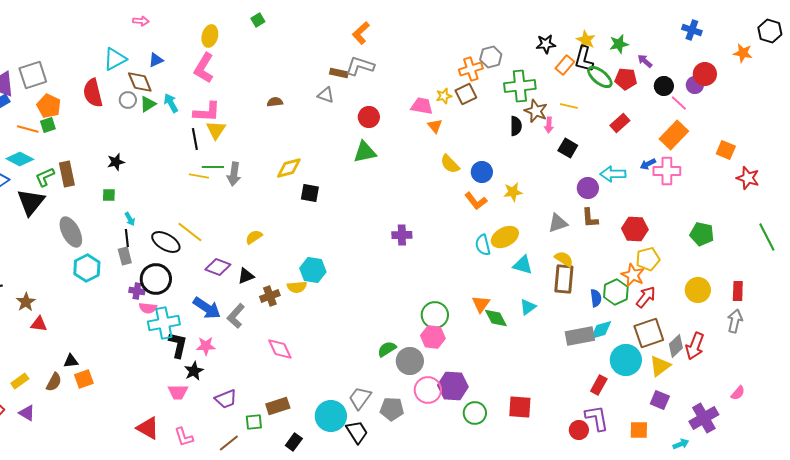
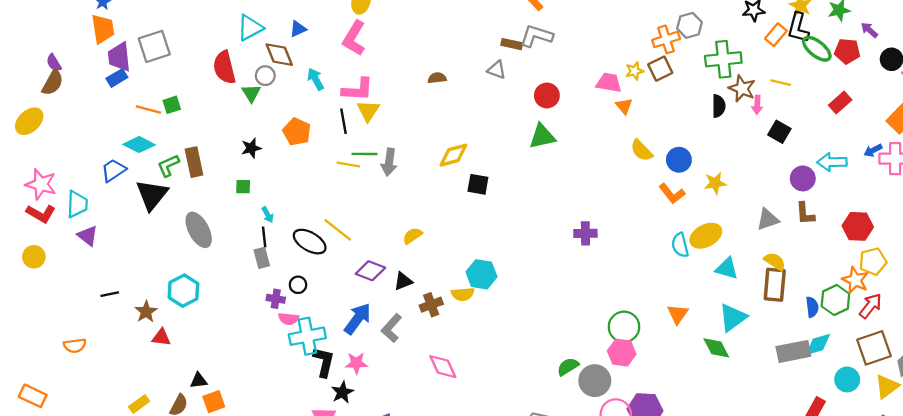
green triangle: (148, 104) -> (251, 93), moved, turned -30
orange pentagon: (49, 106) -> (297, 132), moved
cyan hexagon: (87, 268) -> (183, 291), moved
black circle: (156, 279) -> (298, 285), size x0.5
cyan triangle: (528, 307) -> (733, 318), size x1.5
blue arrow: (207, 308) -> (358, 319), turned -88
green diamond: (496, 318) -> (716, 348), moved
cyan circle: (626, 360) -> (847, 379), size x0.7

